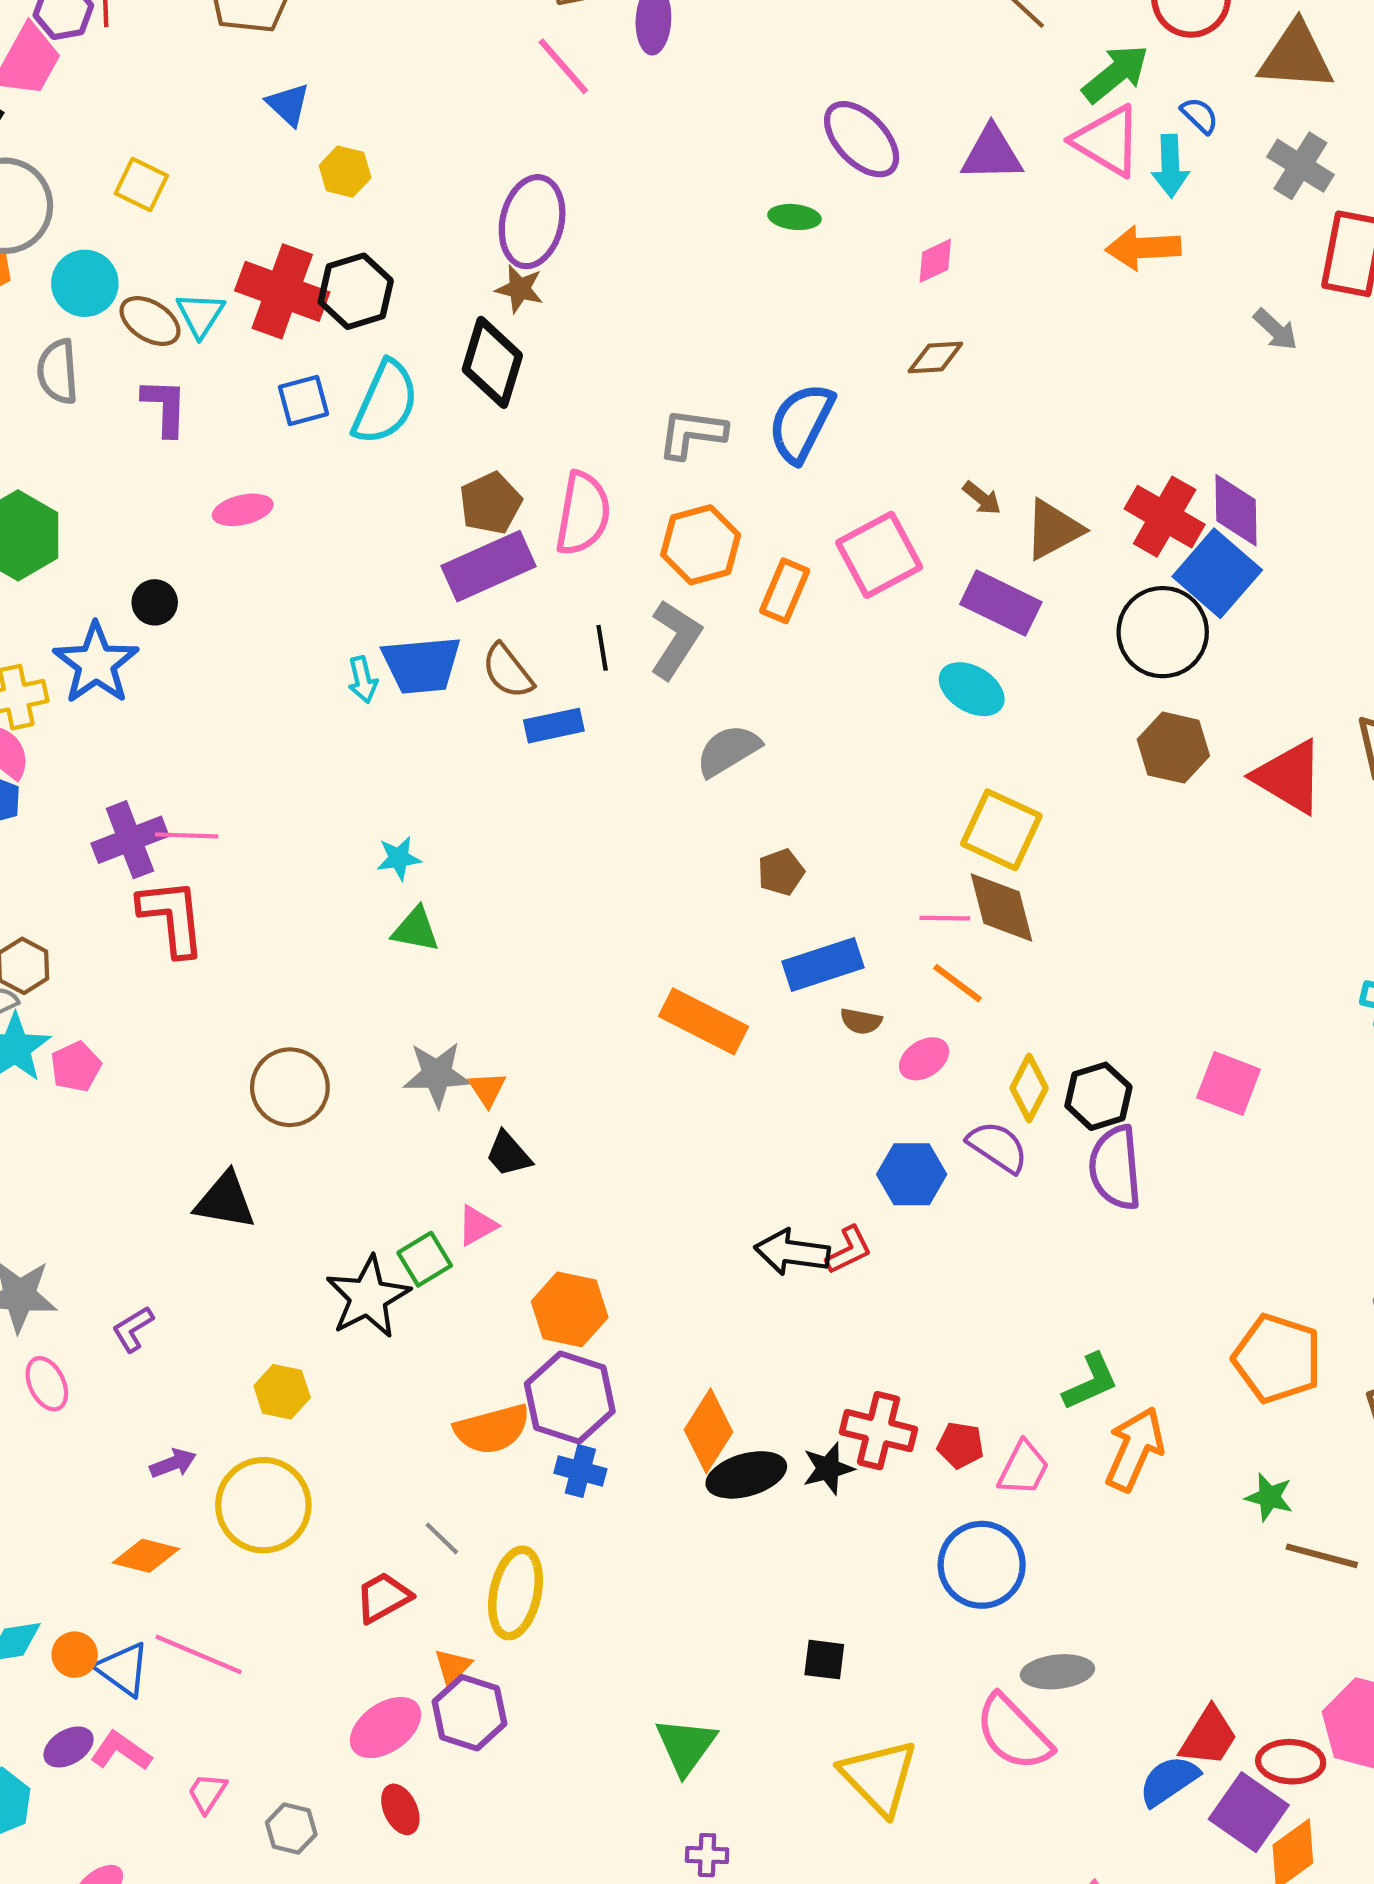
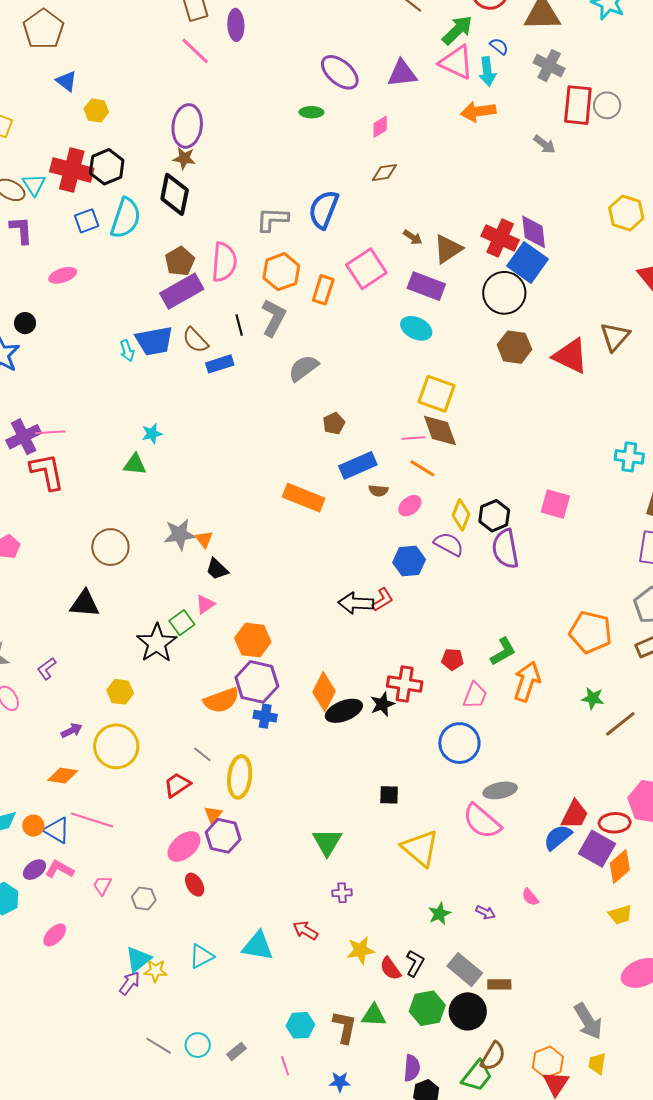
green triangle: (416, 930) -> (135, 464), moved
red pentagon: (960, 1445) -> (453, 659), moved
brown line: (1322, 1556) -> (620, 724), turned -48

